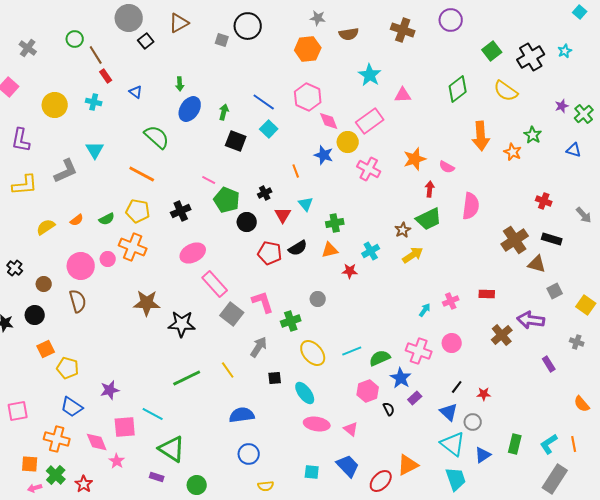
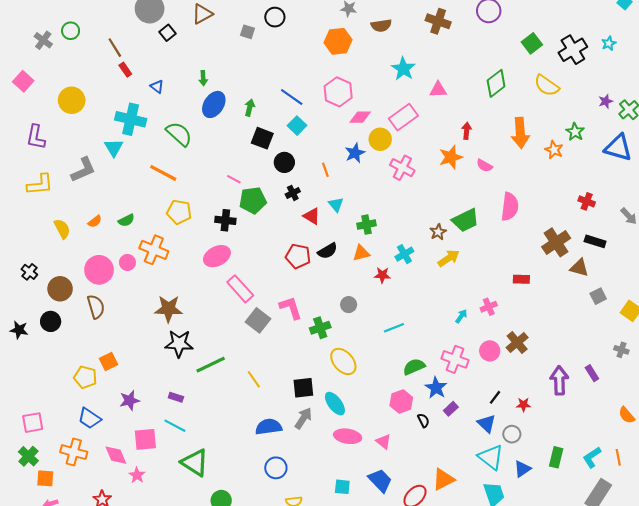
black circle: (248, 26) -> (275, 17), size x0.7
green circle: (75, 39) -> (71, 31), moved
cyan cross: (94, 102) -> (131, 119), moved, size x1.8
pink diamond: (329, 121) -> (360, 117), turned -70
blue triangle: (574, 150) -> (618, 148), size x1.8
blue star: (324, 155) -> (355, 153), turned 30
red arrow: (430, 189) -> (467, 131), moved
green pentagon: (227, 200) -> (253, 200), turned -30
yellow pentagon: (138, 211) -> (179, 212), moved
black cross: (181, 211) -> (225, 220), moved, turned 30
red triangle: (283, 215) -> (312, 216), turned -30
black circle: (247, 222) -> (284, 162), moved
yellow semicircle: (46, 227) -> (62, 229), turned 96
brown circle: (44, 284) -> (60, 289), size x1.5
red rectangle: (487, 294) -> (521, 279), moved
purple arrow: (531, 320) -> (559, 380), moved, turned 80
black star: (182, 324) -> (179, 344), moved
brown cross: (502, 335) -> (517, 343), moved
gray arrow: (259, 347) -> (303, 418), moved
orange square: (46, 349) -> (108, 361), moved
cyan line: (352, 351) -> (394, 328), moved
green line: (187, 378) -> (211, 365), moved
black square: (275, 378) -> (303, 388), size x1.5
green cross: (56, 475) -> (28, 456), moved
purple rectangle: (157, 477) -> (176, 397), moved

